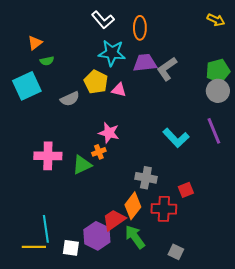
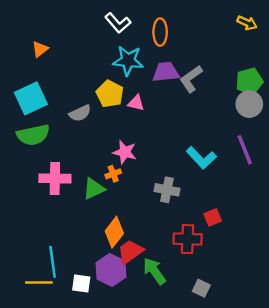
green semicircle: (47, 61) -> (33, 135), moved, size x2.0
gray cross: (146, 178) -> (167, 190), moved
orange diamond: (133, 206) -> (114, 232), moved

